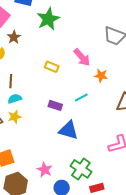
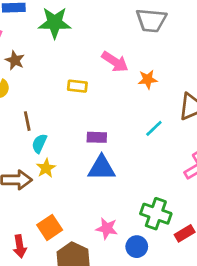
green star: (48, 19) -> (55, 23), turned -30
cyan line: (81, 97) -> (154, 128), moved
cyan semicircle: (15, 99) -> (39, 143), turned -32
blue triangle: (68, 130) -> (102, 168), moved

